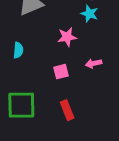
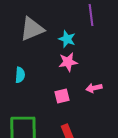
cyan star: (89, 14) -> (67, 39), moved

